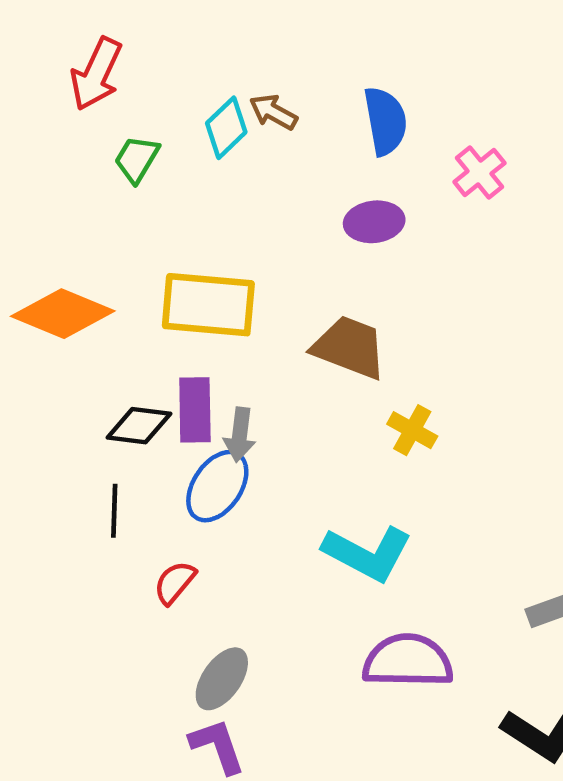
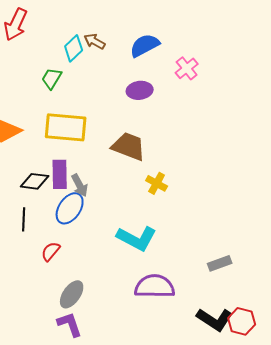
blue semicircle: (385, 121) -> (145, 45), turned -108
green trapezoid: (137, 159) -> (52, 78), moved
gray arrow: (240, 435) -> (80, 185), turned -35

